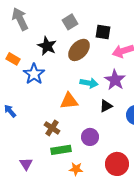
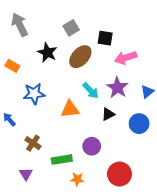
blue star: (34, 74) -> (34, 94), moved, turned 30
cyan arrow: (89, 83) -> (91, 91), turned 36
brown cross: (52, 128) -> (33, 143), moved

